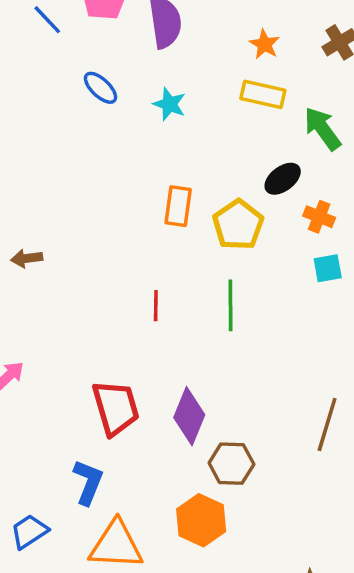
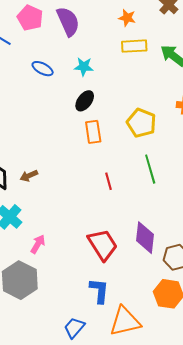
black ellipse: (283, 179) -> (85, 101), moved
orange rectangle: (178, 206) -> (93, 132), moved

